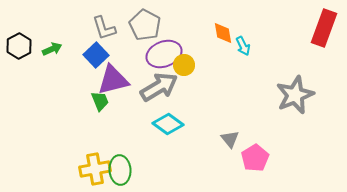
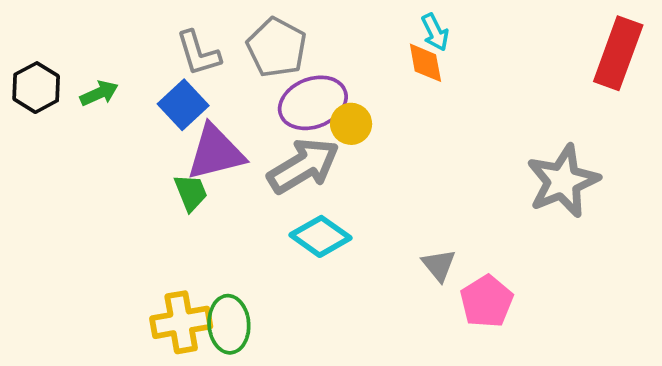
cyan arrow: (243, 46) -> (435, 32), moved

